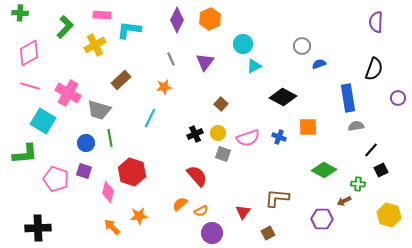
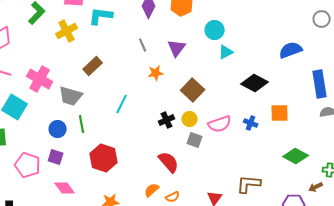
gray circle: (302, 46) -> (322, 19), moved
blue semicircle: (319, 64) -> (291, 50), size x1.6
orange star: (164, 87) -> (156, 73), moved
brown square: (221, 104) -> (193, 90), size x1.6
pink diamond: (108, 192) -> (65, 188), moved, turned -50

